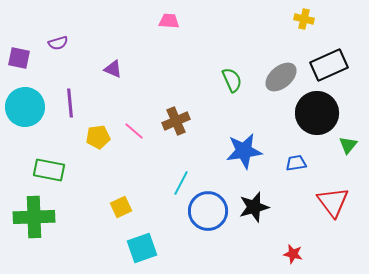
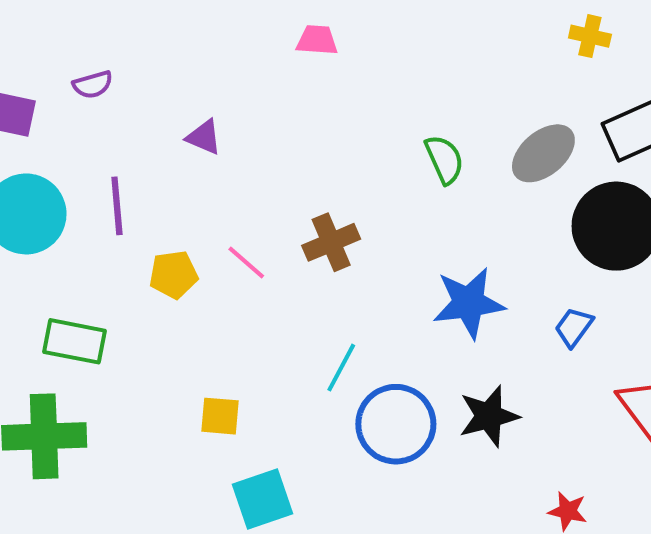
blue trapezoid: (296, 163) -> (574, 327), turned -45
yellow square: (121, 207) -> (220, 416), turned 30

